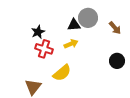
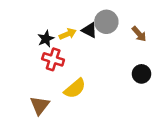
black triangle: (74, 25) -> (89, 30), turned 32
yellow arrow: (71, 44) -> (68, 34), moved

